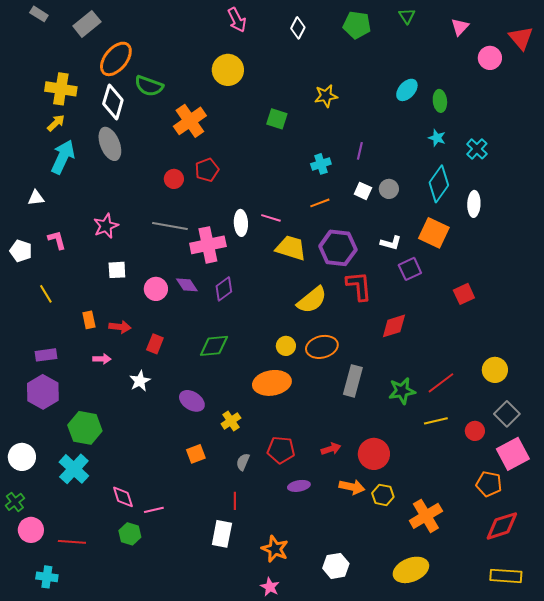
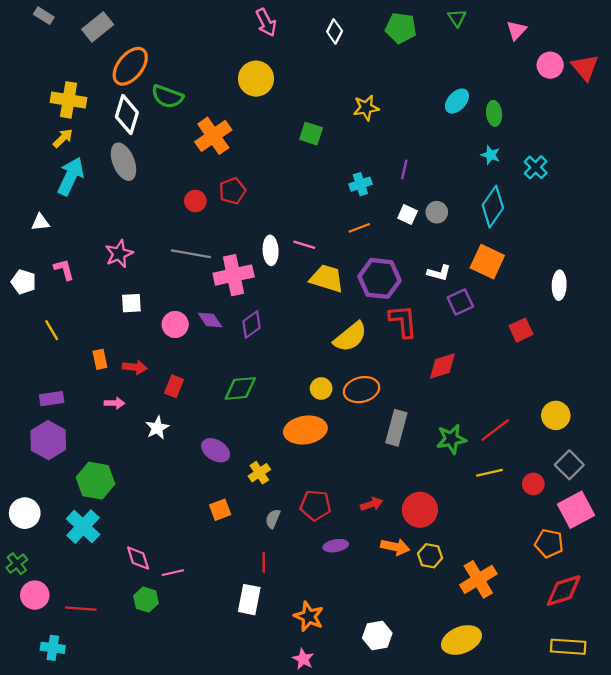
red triangle: (521, 38) -> (585, 67), moved
white ellipse: (474, 204) -> (559, 285), moved

